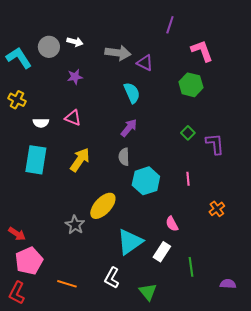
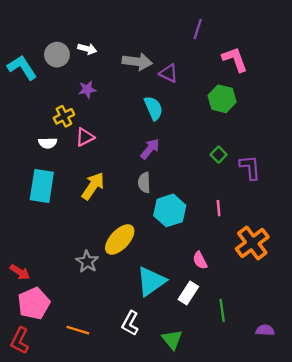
yellow cross: (17, 100) -> (64, 116), moved, turned 36
pink triangle: (73, 118) -> (85, 137), turned -48
orange cross: (217, 209) -> (252, 243), size x1.8

